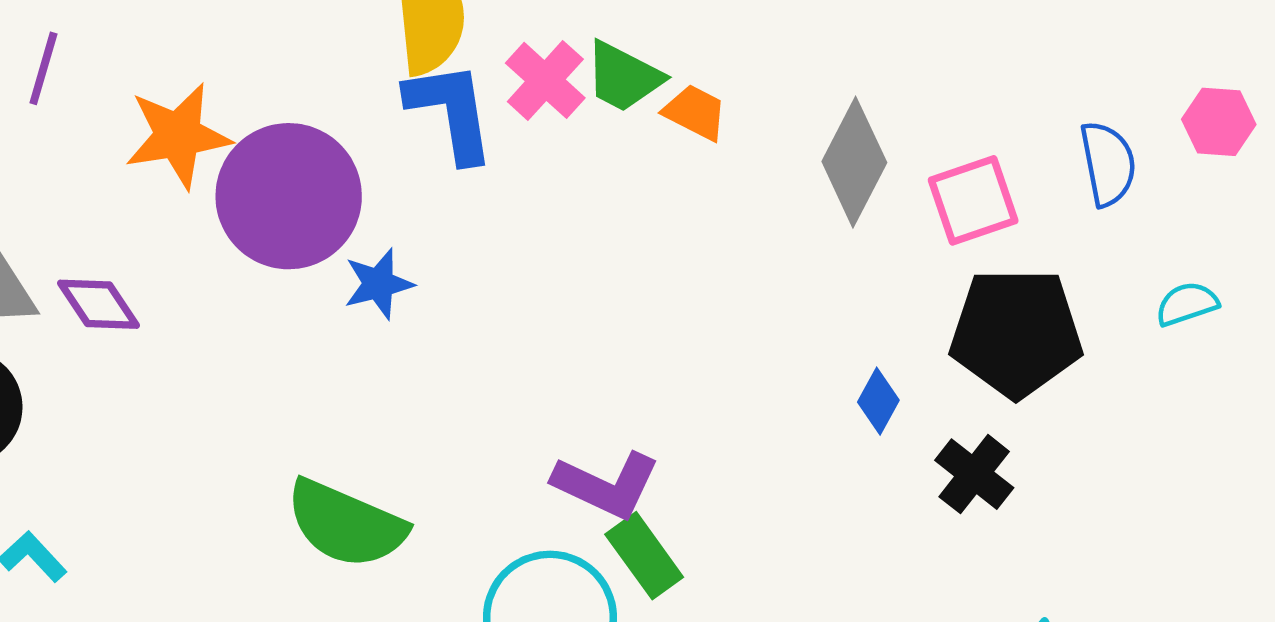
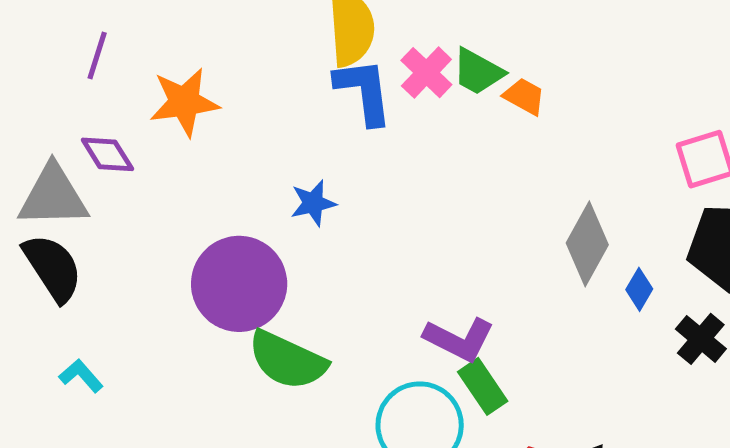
gray diamond: (854, 162) -> (587, 244), moved
purple circle: (289, 196) -> (239, 284), moved
purple diamond: (98, 304) -> (107, 154), moved

